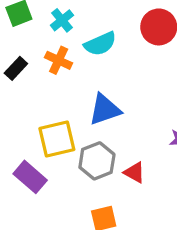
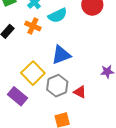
yellow square: (57, 139) -> (33, 73), turned -30

